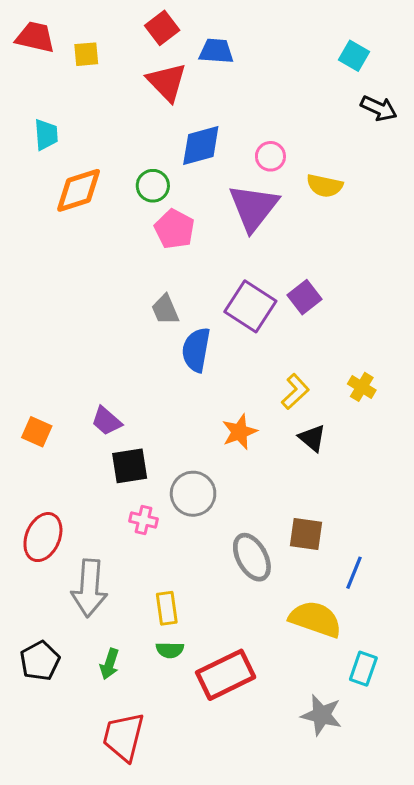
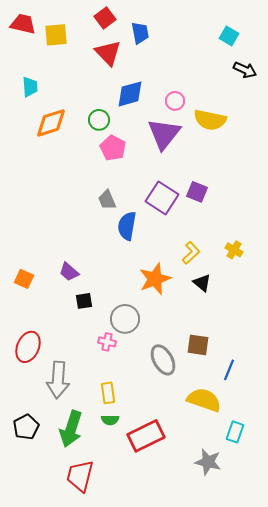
blue trapezoid: (216, 51) -> (140, 33), turned 75
yellow square: (86, 54) -> (56, 35), size x1.4
yellow semicircle: (325, 186) -> (210, 120), size x1.4
purple square: (305, 297) -> (197, 192), turned -30
orange star: (240, 432) -> (155, 279), size x1.4
black square: (130, 466) -> (84, 301), size x0.7
pink cross: (144, 520) -> (107, 342), moved
green arrow: (109, 664) -> (71, 429), size x1.8

